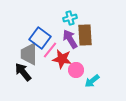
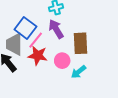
brown rectangle: (85, 35) -> (81, 43), moved
red star: (62, 59) -> (38, 56), moved

